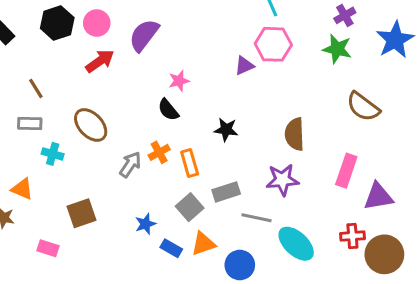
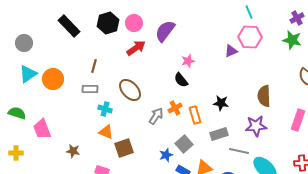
brown line: (36, 88) -> (94, 66), turned 48
black star: (226, 130) -> (221, 103), moved
orange triangle: (22, 189) -> (106, 132), moved
gray square: (190, 207) -> (184, 144), moved

